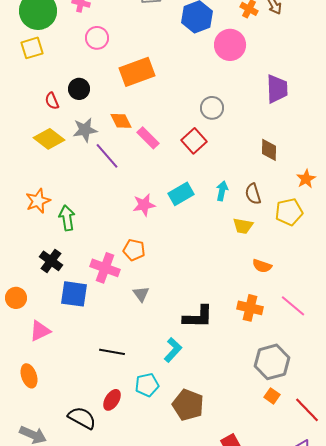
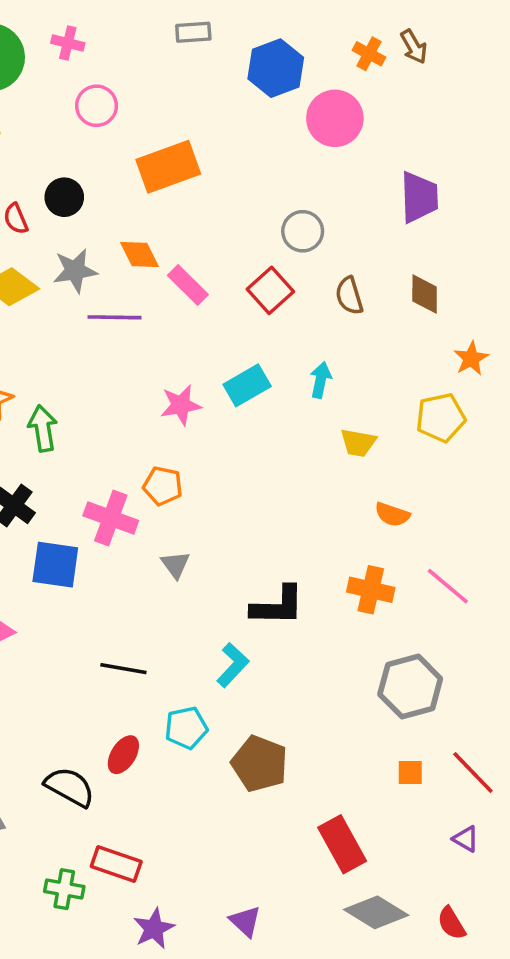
brown diamond: (269, 150) -> (425, 294), moved
purple line: (107, 156) -> (114, 317), turned -48
brown semicircle: (253, 194) -> (349, 296), moved
orange square: (272, 396) -> (410, 773), moved, turned -35

